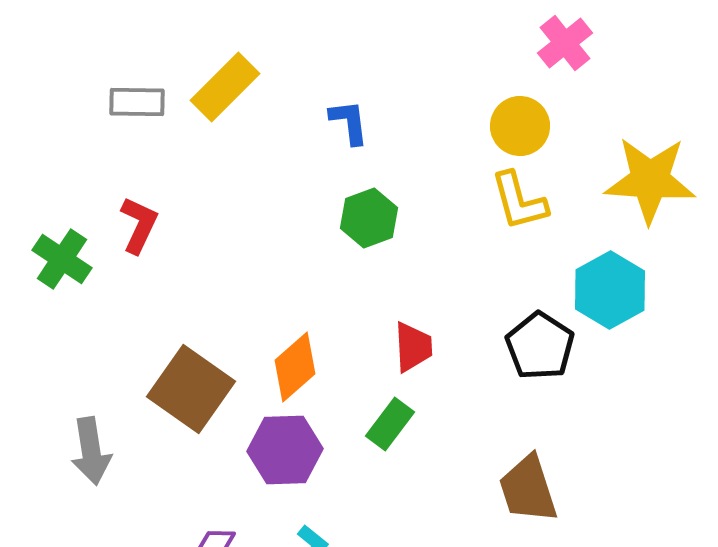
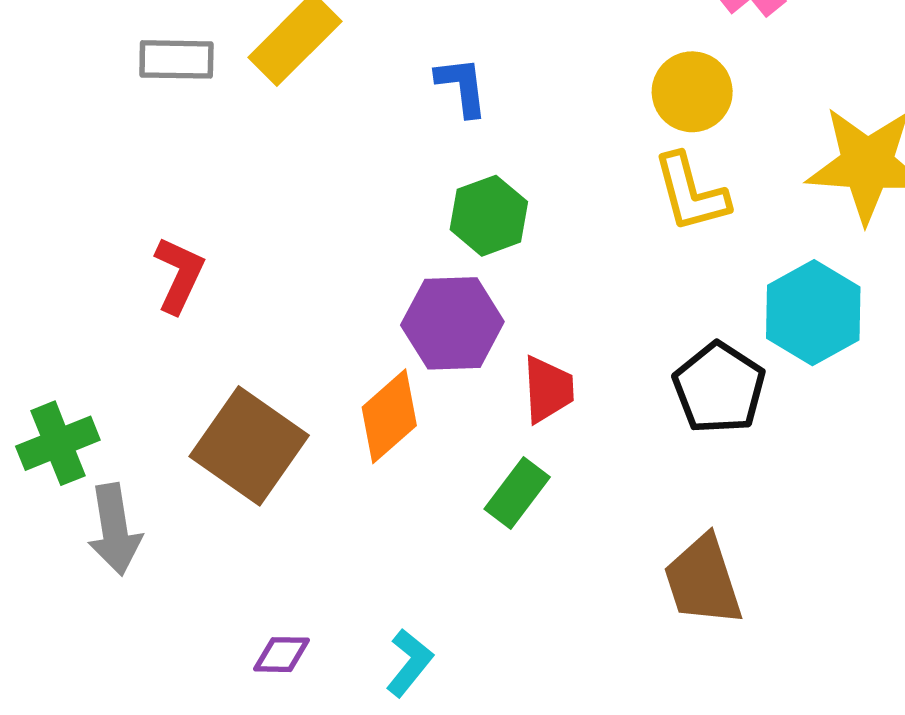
red L-shape: (139, 225) -> (179, 275), moved
green cross: (62, 259) -> (58, 443), moved, turned 34
purple hexagon: (285, 450) -> (452, 323), moved

